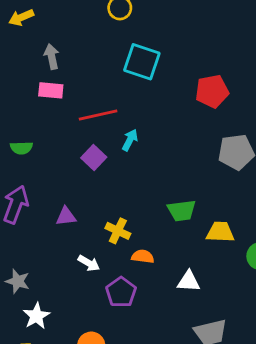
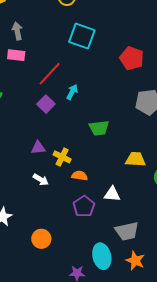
red pentagon: (212, 91) -> (132, 58), turned 30
red line: (98, 115) -> (50, 74), turned -36
green trapezoid: (182, 211) -> (99, 128), moved
purple triangle: (66, 216) -> (38, 148), moved
purple pentagon: (121, 292) -> (84, 206), moved

